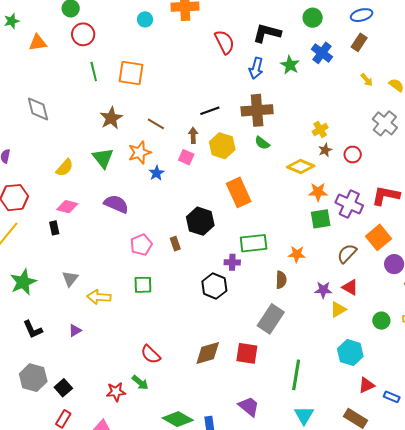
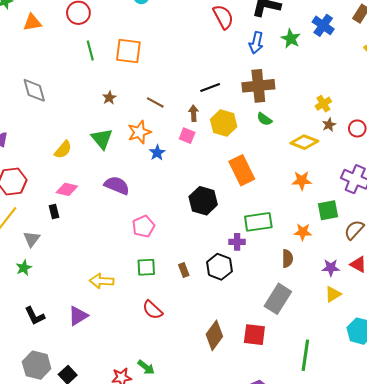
brown star: (111, 118) -> (109, 98), size x0.6
orange star: (318, 192) -> (302, 181), moved
green square: (321, 219) -> (328, 210), moved
brown rectangle: (175, 244) -> (184, 270), moved
gray triangle: (70, 279) -> (32, 239), moved
green star: (23, 282) -> (24, 268), size x0.6
yellow triangle: (338, 310) -> (333, 294), moved
purple triangle: (75, 330) -> (78, 316), size x1.5
brown diamond: (208, 353) -> (214, 335), turned -36
red semicircle: (151, 354) -> (153, 310), moved

